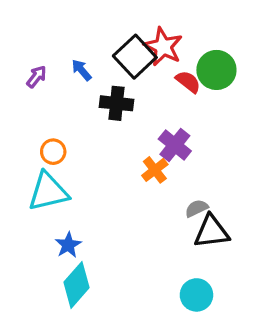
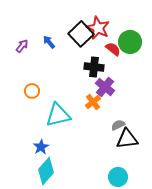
black cross: (117, 103) -> (94, 67), moved
cyan triangle: (48, 192) -> (58, 115), moved

